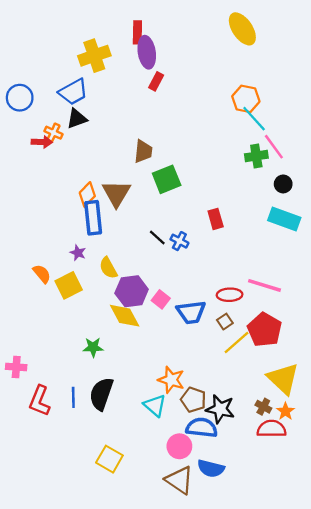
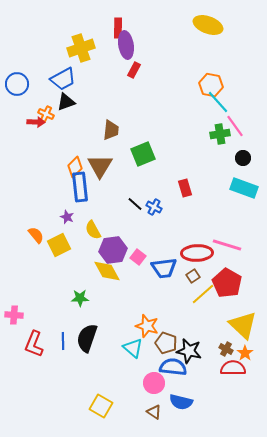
yellow ellipse: (242, 29) -> (208, 25), turned -36
brown trapezoid: (143, 151) -> (111, 130), moved
red ellipse: (230, 295) -> (197, 253), size x1.4
yellow square: (109, 459) -> (101, 406), moved
brown triangle: (179, 480) -> (154, 412), size x0.6

